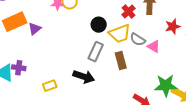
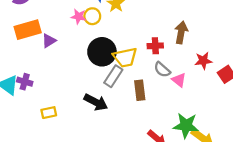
red cross: (129, 12) -> (155, 46), moved, turned 32
black circle: (99, 25) -> (102, 52), moved, size x1.6
yellow trapezoid: (120, 34) -> (125, 57), moved
yellow rectangle: (50, 86) -> (49, 113), moved

